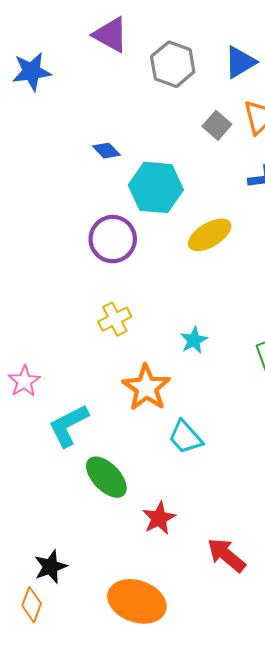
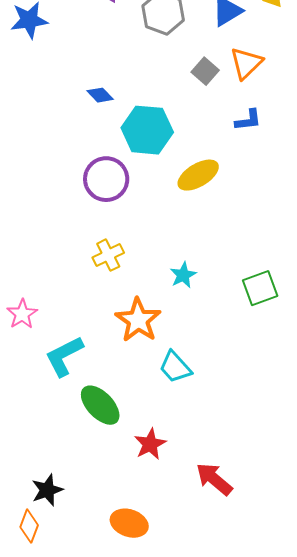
orange ellipse: (137, 601) -> (129, 523), size x0.7

